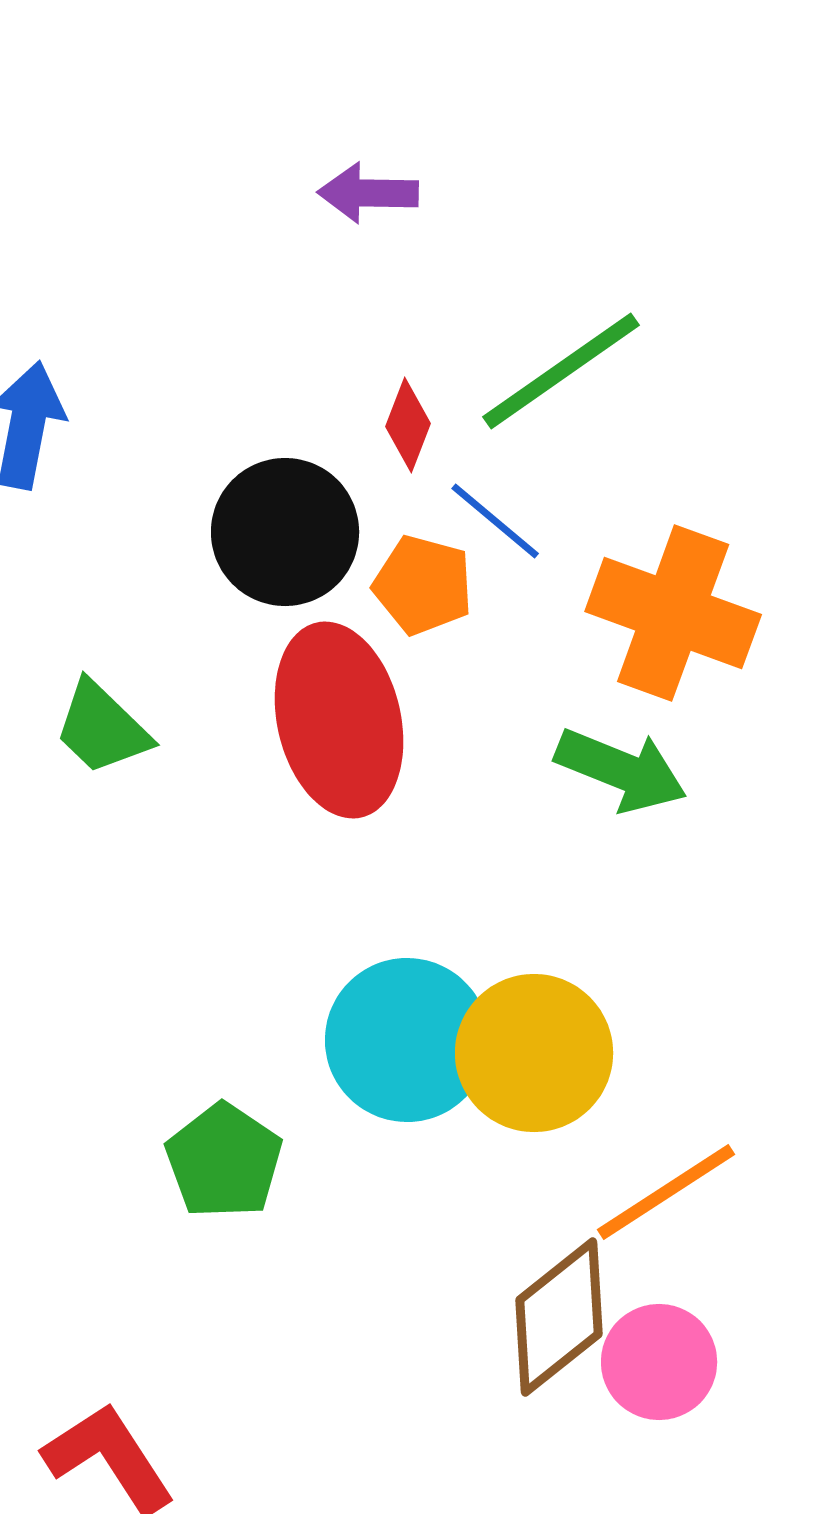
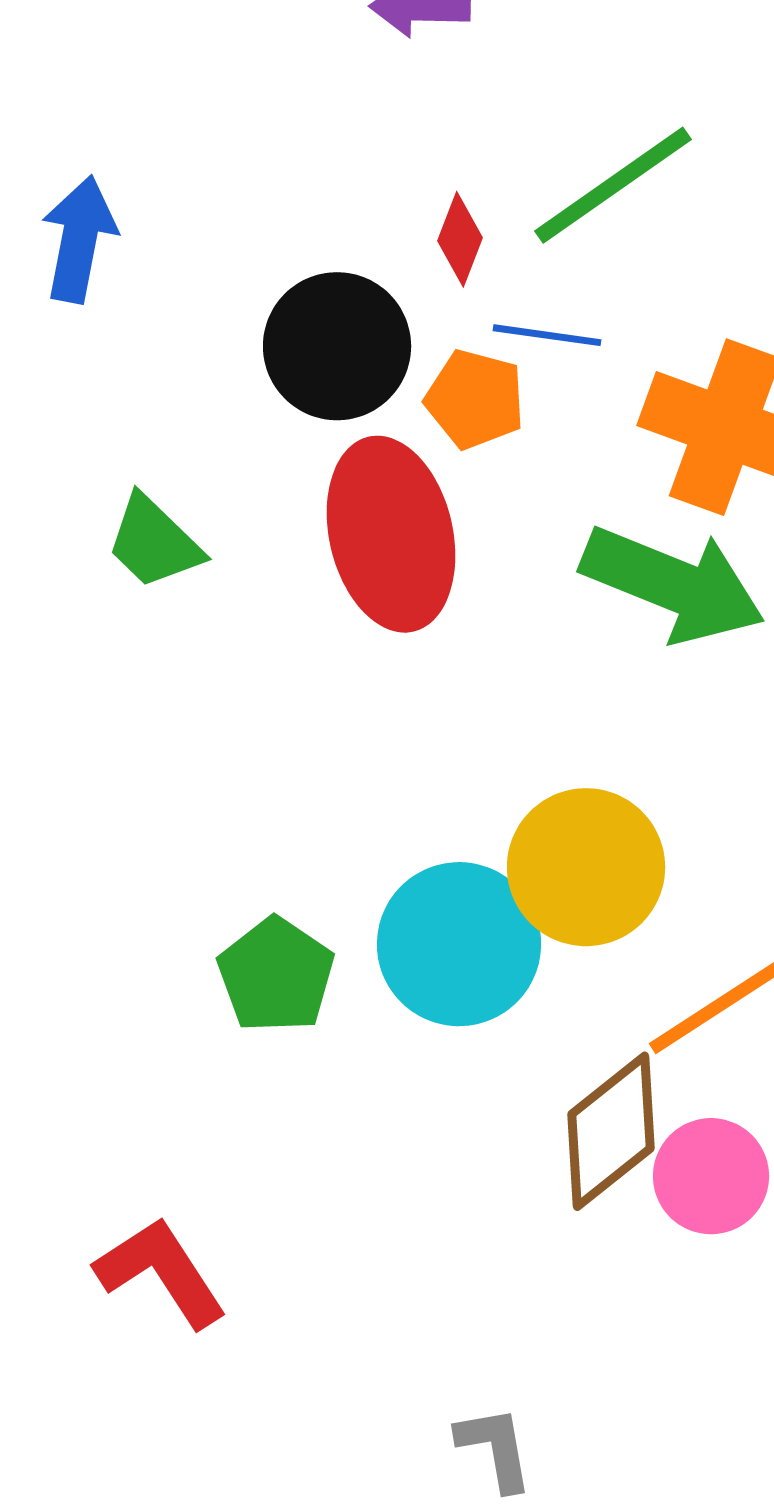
blue line: (495, 521) -> (547, 335), turned -32
green arrow: (621, 770) -> (673, 584), size x1.4
cyan circle: (407, 1040) -> (459, 944), moved

